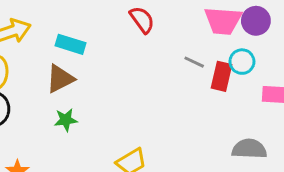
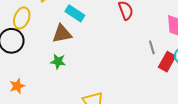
gray line: (194, 62) -> (152, 47), turned 32

